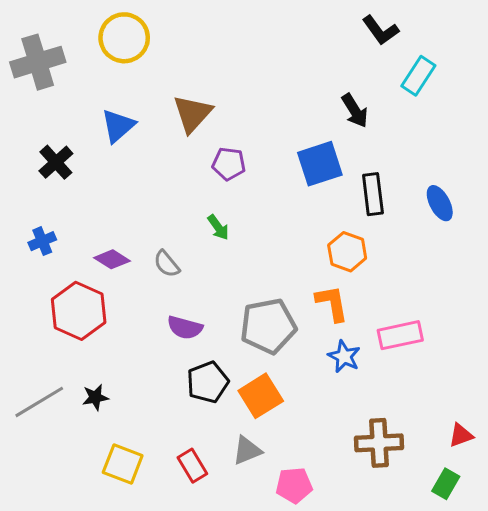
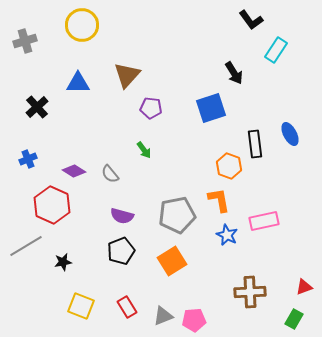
gray cross: (38, 62) -> (25, 41), size x0.7
blue triangle: (118, 126) -> (78, 83), turned 40
black rectangle: (373, 194) -> (255, 144), moved
black pentagon: (208, 382) -> (121, 251), moved
gray line: (39, 402) -> (26, 246), moved
gray triangle: (247, 450) -> (163, 316), moved

